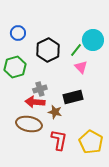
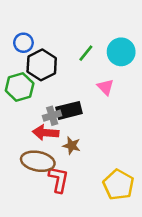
black hexagon: (48, 50) -> (42, 65), moved
green line: (76, 50) -> (86, 53), moved
black rectangle: (73, 97) -> (69, 110), moved
red L-shape: (59, 140) -> (59, 179), moved

